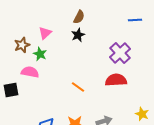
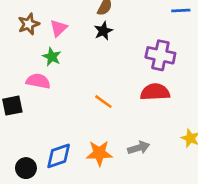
brown star: (22, 45) -> (29, 24), moved
purple cross: (120, 53) -> (160, 55), turned -35

